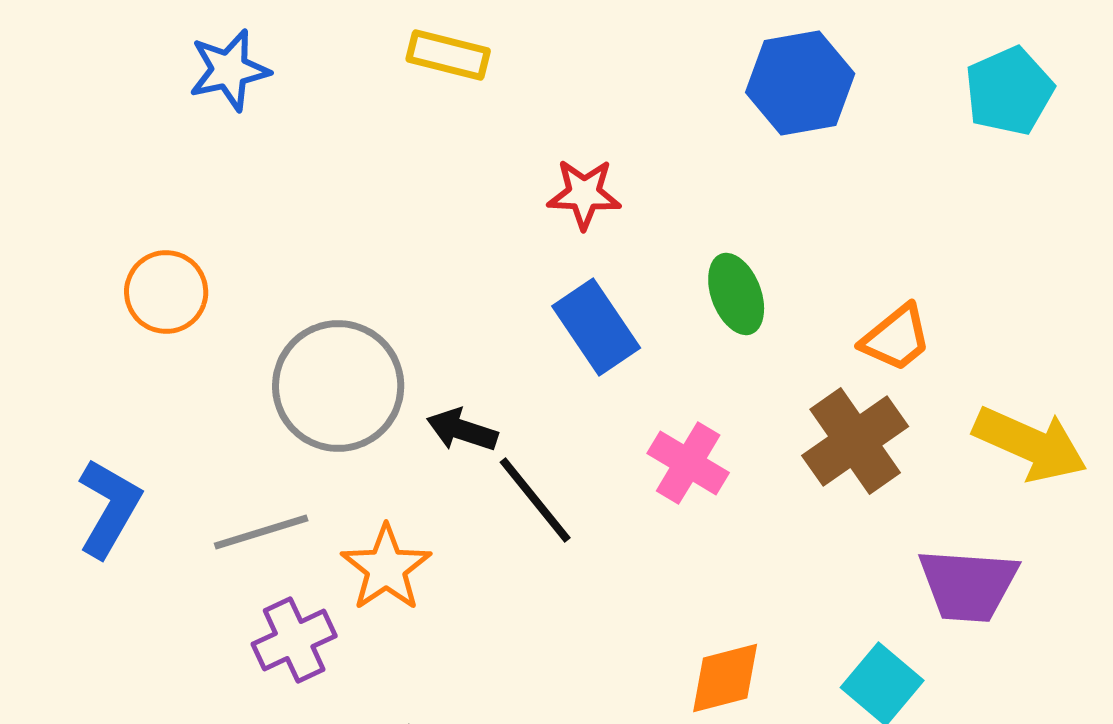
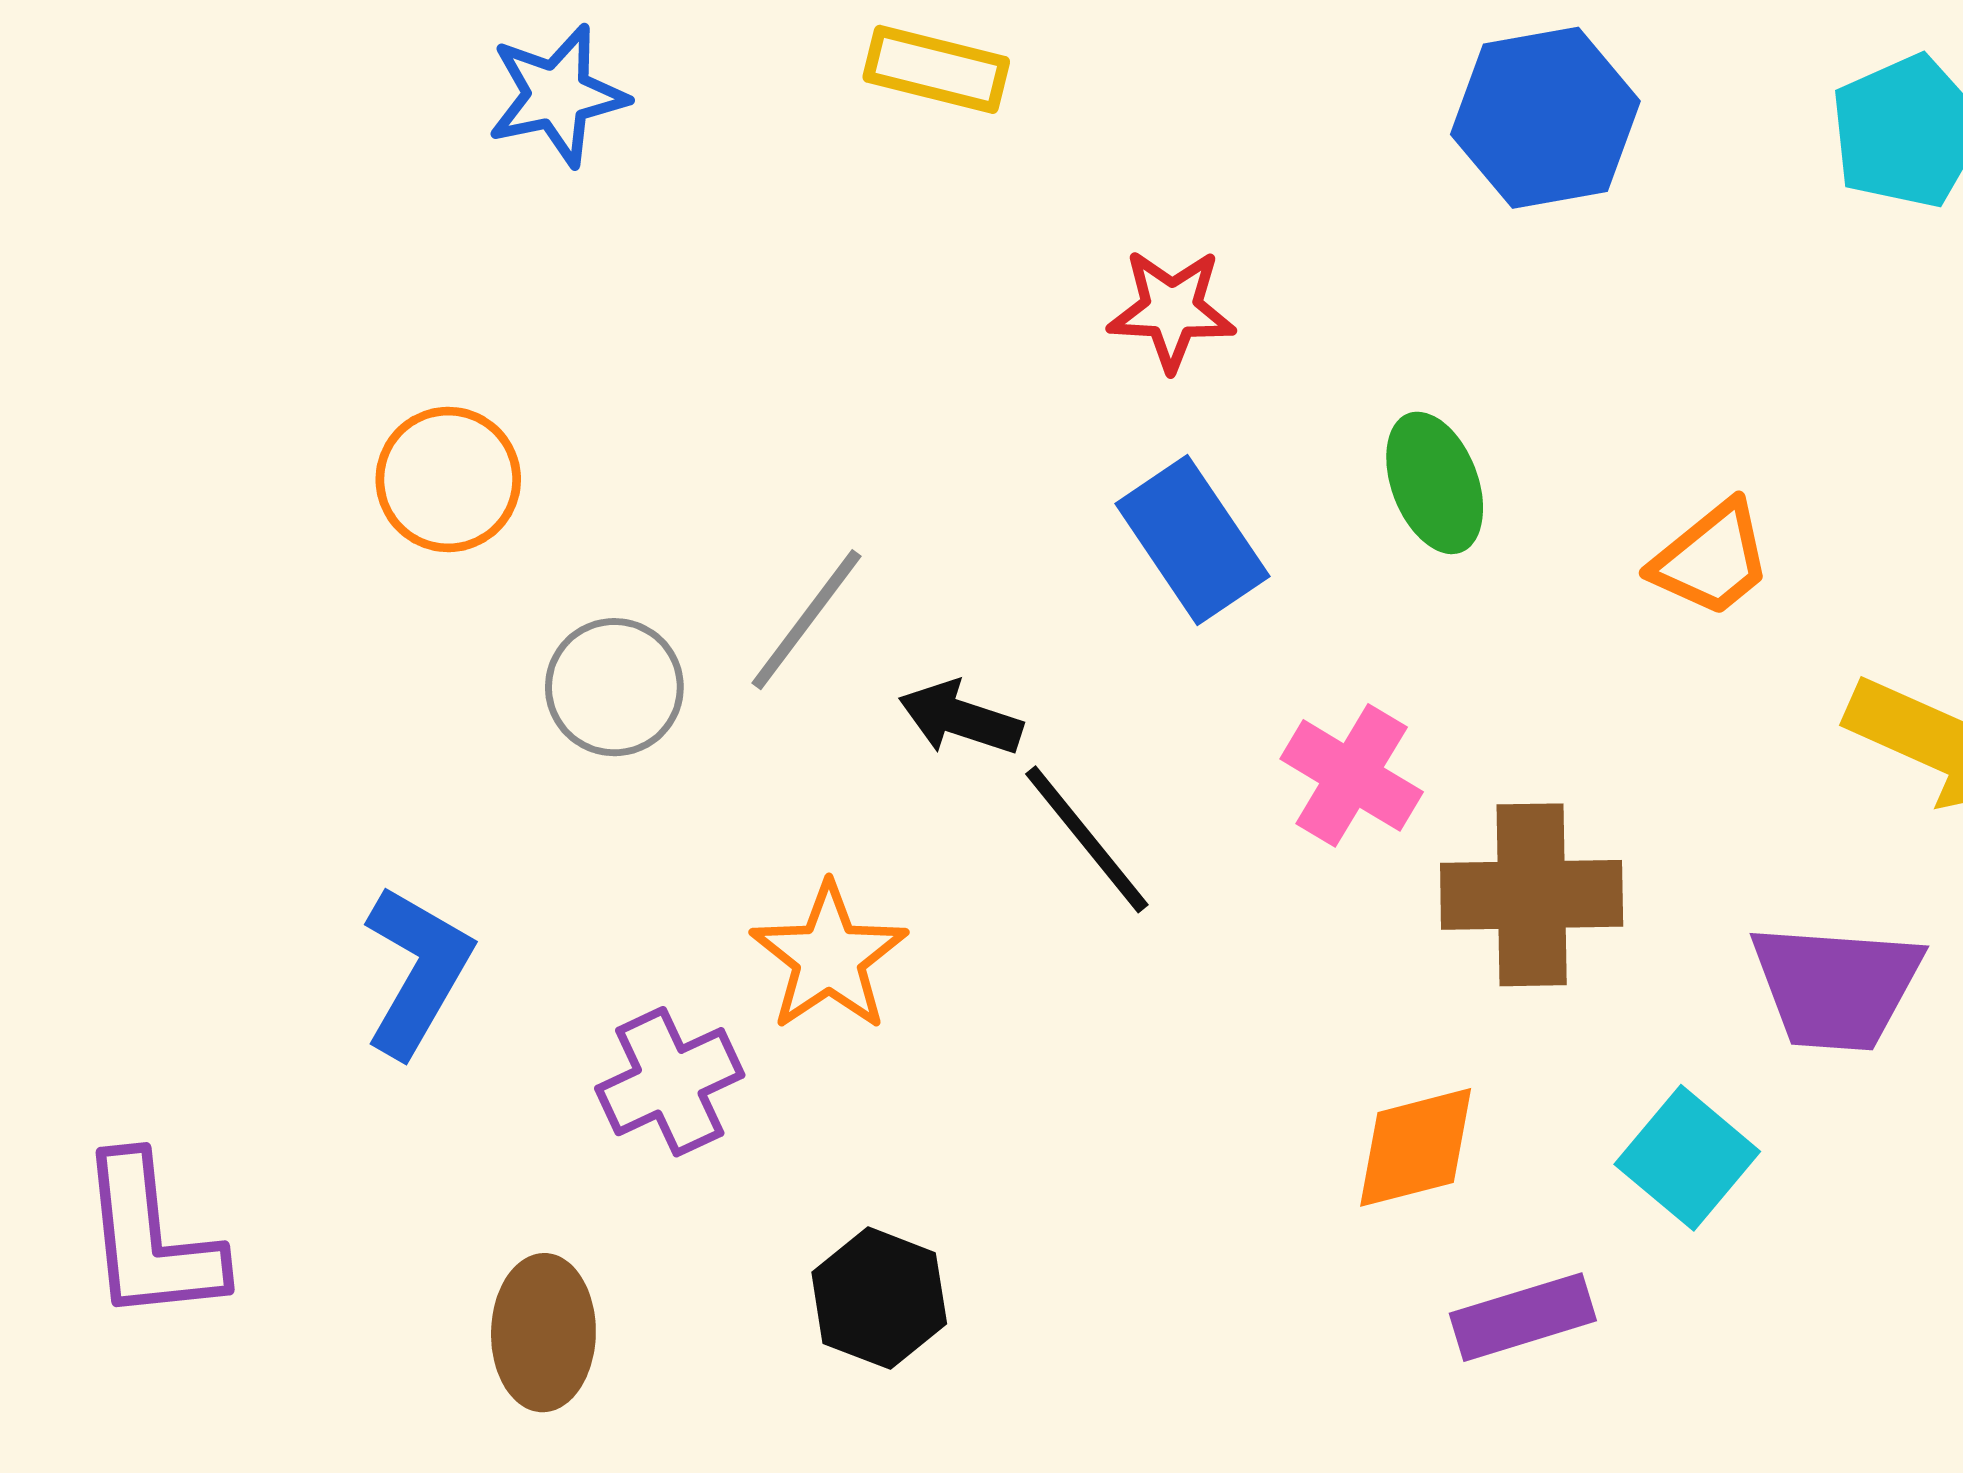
gray circle: (338, 386) -> (614, 687), moved, size x0.6
brown cross: (855, 441) -> (1532, 895), moved, turned 34
blue L-shape: (109, 508) -> (417, 971), moved
gray line: (261, 532) -> (806, 620), moved, turned -36

